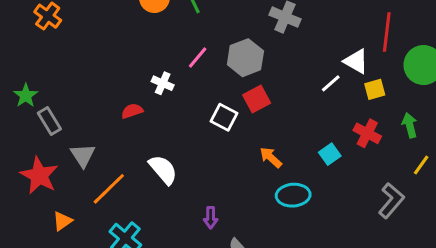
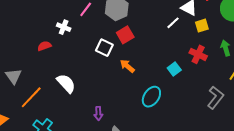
orange arrow: (271, 157) -> (127, 66), moved
cyan ellipse: (293, 195) -> (151, 97), turned -50

